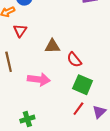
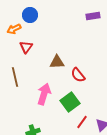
pink arrow: (39, 79) -> (44, 94), turned -80
green square: (83, 85) -> (70, 102), moved, turned 30

